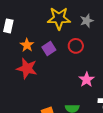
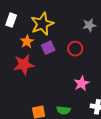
yellow star: (59, 18) -> (42, 24), moved, turned -30
red star: (27, 68) -> (24, 65), turned -30

